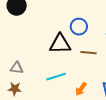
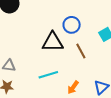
brown line: (88, 53) -> (81, 51), turned 56

